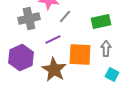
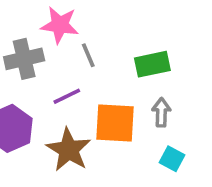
gray line: (65, 17) -> (88, 55), turned -64

